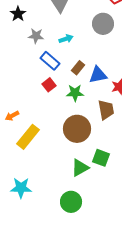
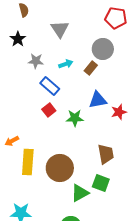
brown rectangle: (78, 68) -> (91, 68), moved
brown trapezoid: (106, 110) -> (106, 154), moved
brown circle: (77, 129) -> (60, 168), moved
yellow rectangle: (28, 137) -> (28, 162), turned -35

